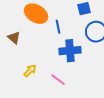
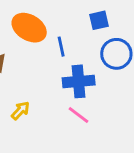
pink line: (58, 80) -> (79, 115), moved

